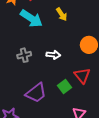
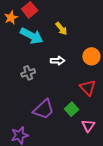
white arrow: (53, 55) -> (58, 61), moved
green square: (64, 87) -> (72, 109), moved

